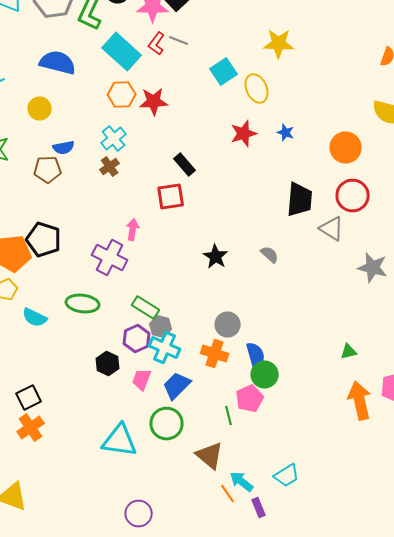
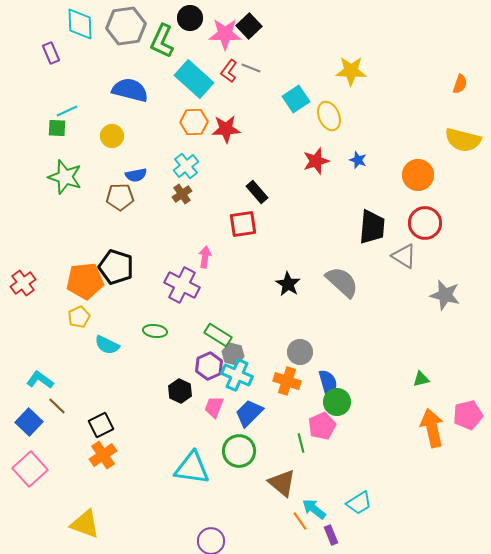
gray semicircle: (270, 254) -> (342, 282), size x1.8
green ellipse: (83, 304) -> (155, 331), size x0.7

